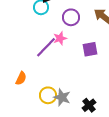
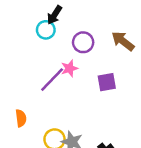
orange semicircle: (21, 78) -> (21, 118), turned -32

